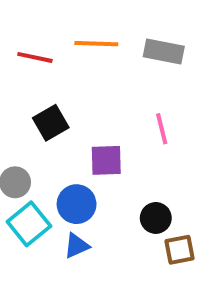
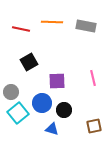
pink line: (162, 129) -> (93, 78), moved
black circle: (156, 218) -> (64, 110), moved
blue triangle: (77, 246) -> (52, 129), moved, turned 40

